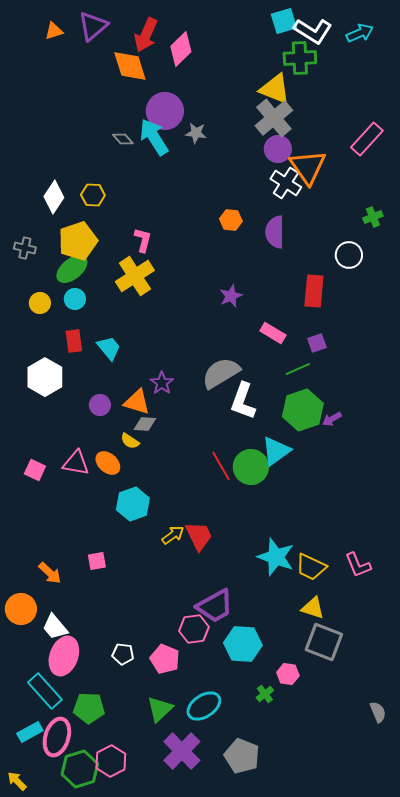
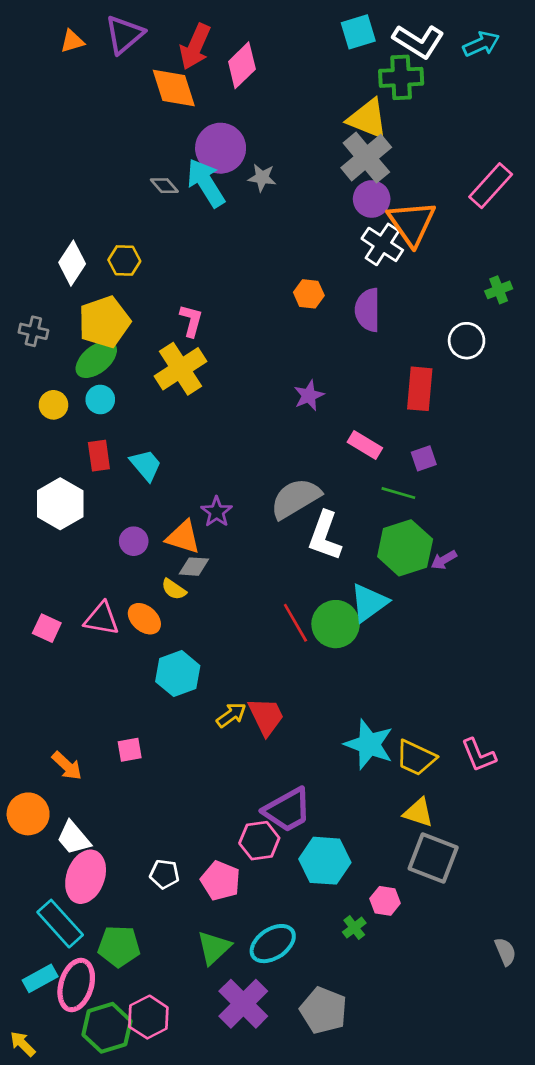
cyan square: (284, 21) -> (358, 32), moved
green line: (298, 369) -> (398, 493), turned 40

